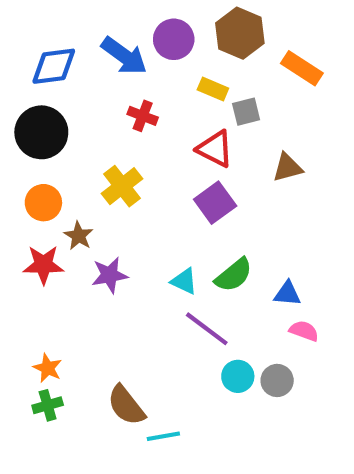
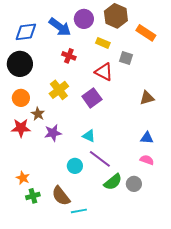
gray square: (246, 112) -> (126, 58), moved, turned 32
brown triangle: (287, 168) -> (147, 98), moved
purple square: (215, 203) -> (92, 98), moved
green semicircle: (234, 275) -> (113, 182), moved
blue triangle: (287, 294) -> (147, 138), moved
cyan circle: (238, 376) -> (75, 166), moved
green cross: (48, 405) -> (33, 196), moved

